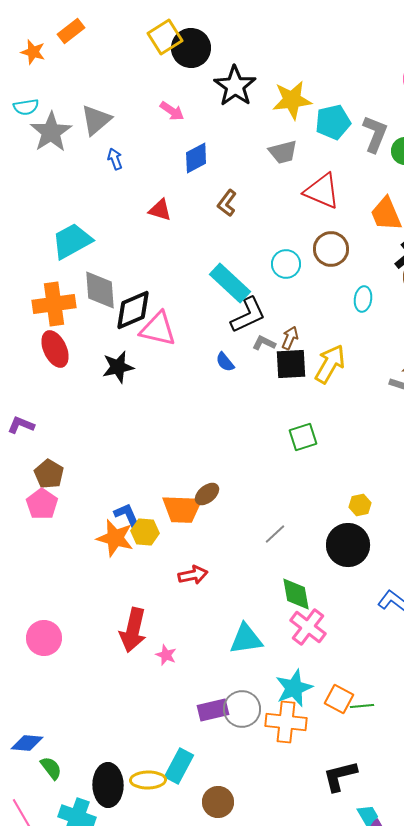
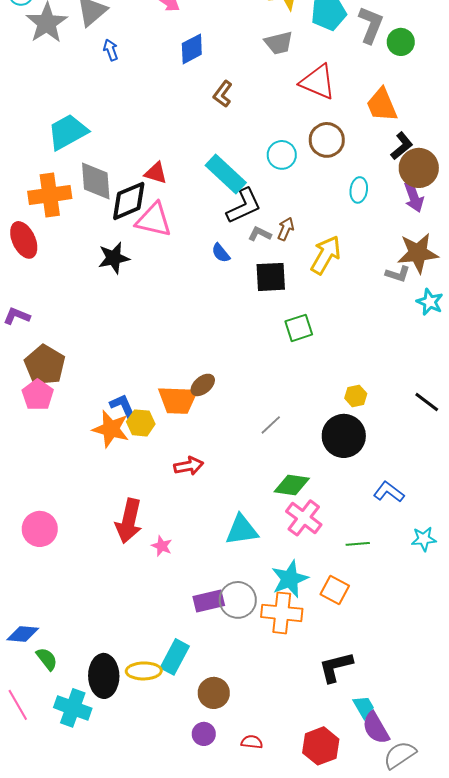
red triangle: (160, 210) -> (156, 173), moved
red ellipse: (55, 349) -> (24, 240), moved
black square: (291, 364) -> (271, 277), moved
brown pentagon: (49, 474) -> (45, 365), size x1.4
green diamond: (296, 594) -> (292, 485), turned -72
green line: (362, 706) -> (358, 544), moved

